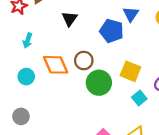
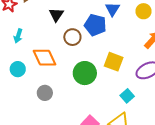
brown circle: (84, 61) -> (72, 37), moved
cyan square: (139, 98) -> (127, 96), moved
gray circle: (21, 116) -> (45, 93), moved

